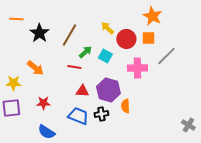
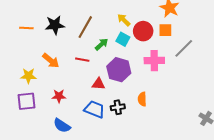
orange line: (16, 19) -> (26, 28), moved
black star: (39, 33) -> (55, 25), turned 30
cyan square: (105, 56) -> (123, 39), moved
red line: (74, 67) -> (82, 60), moved
purple hexagon: (108, 90) -> (119, 70), moved

